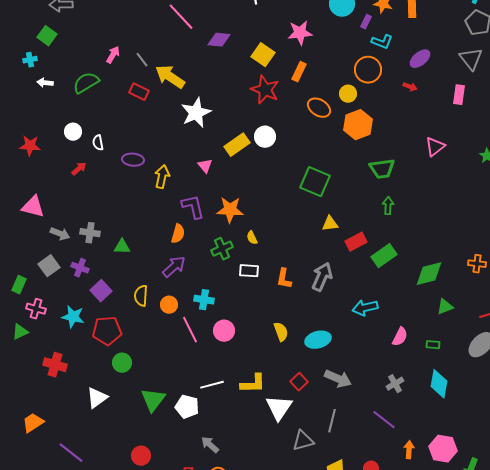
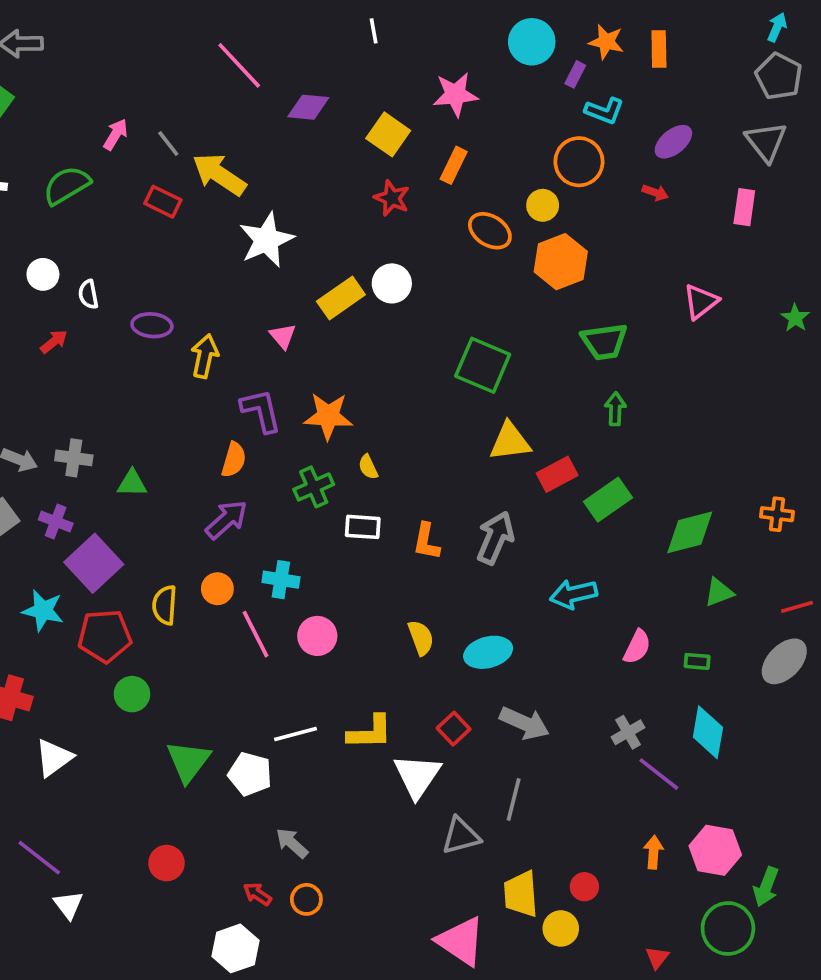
red star: (265, 90) -> (392, 198), size x0.7
yellow triangle: (330, 224) -> (510, 442), size x1.4
purple square: (101, 291) -> (94, 563), size x1.4
yellow semicircle: (141, 296) -> (165, 605), moved
white triangle: (97, 398) -> (54, 758), moved
purple line: (384, 420) -> (659, 774), moved

